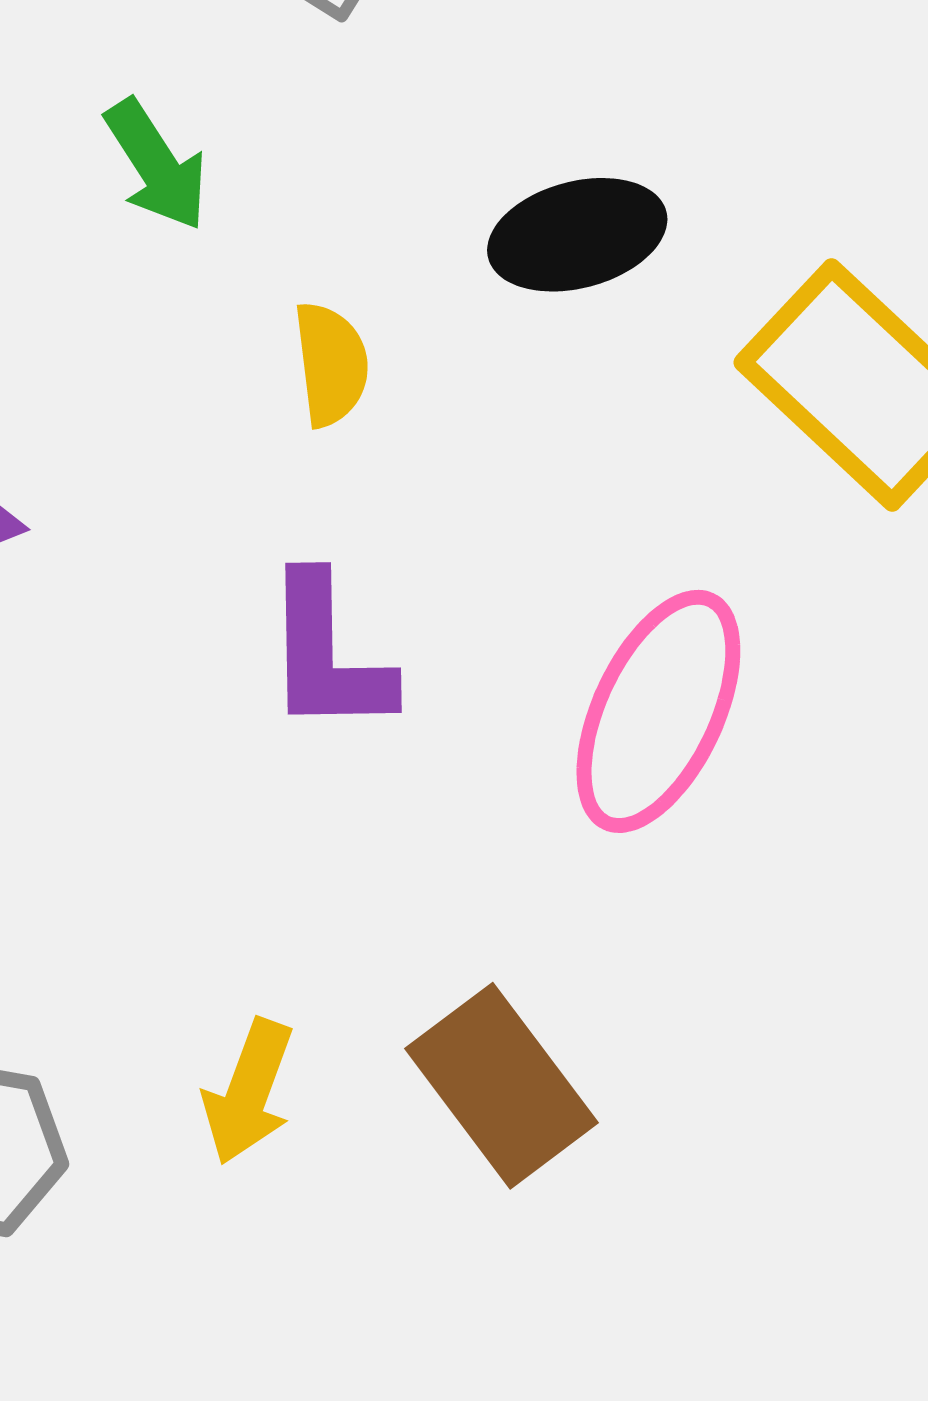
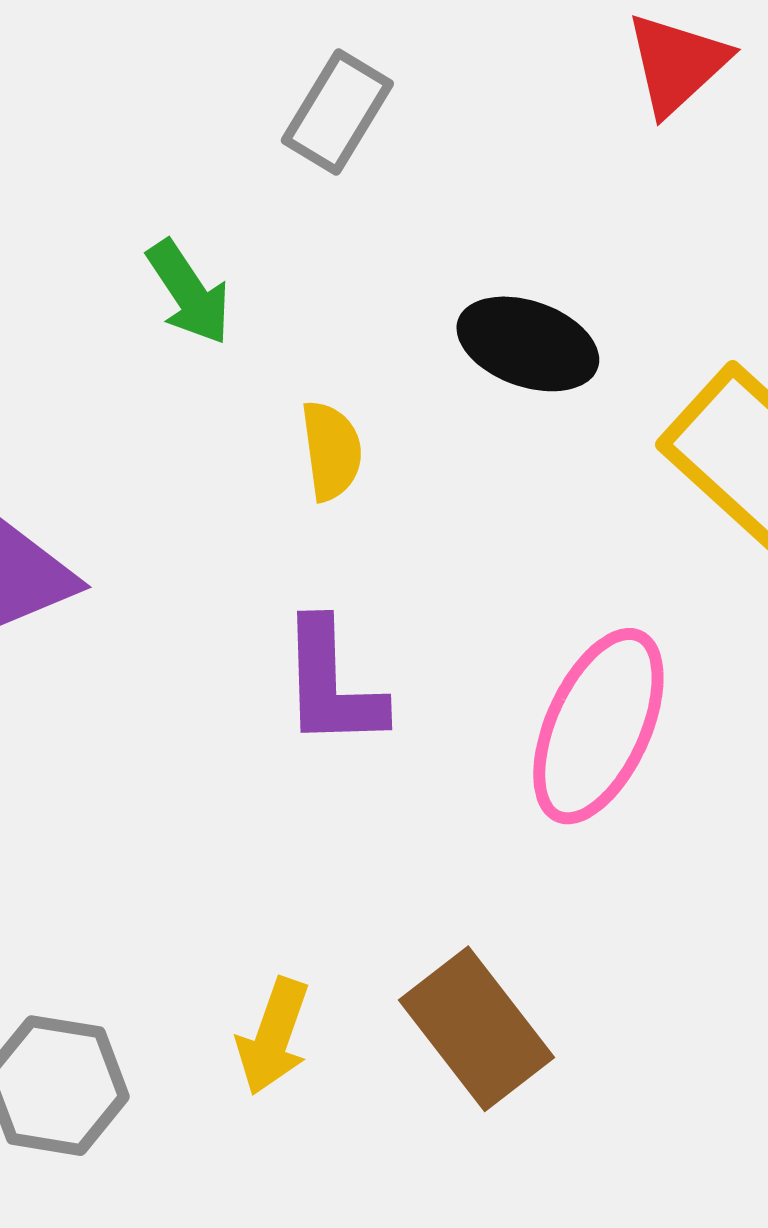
black ellipse: (577, 235) -> (528, 344), turned 35

